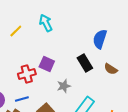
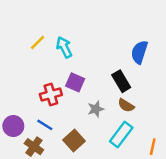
cyan arrow: (46, 23) -> (64, 47), moved
brown semicircle: (111, 69) -> (126, 105), moved
blue line: (22, 99) -> (45, 125), turned 48

